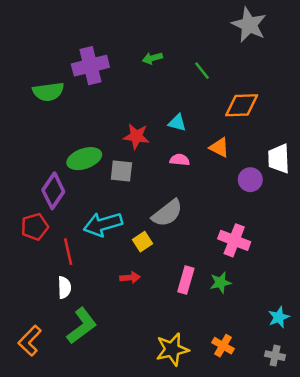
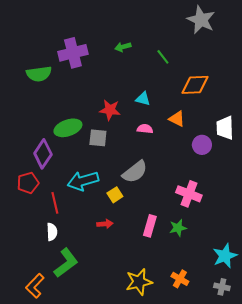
cyan star: (279, 317) -> (225, 256), size x1.4
orange L-shape: (30, 341) -> (35, 286), moved

